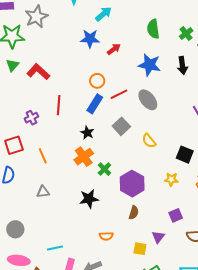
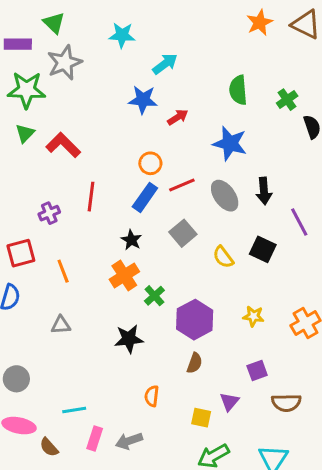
black arrow: (182, 65) -> (264, 191), moved
black square: (185, 155) -> (263, 249), moved
orange semicircle: (106, 236) -> (152, 396), turned 96

